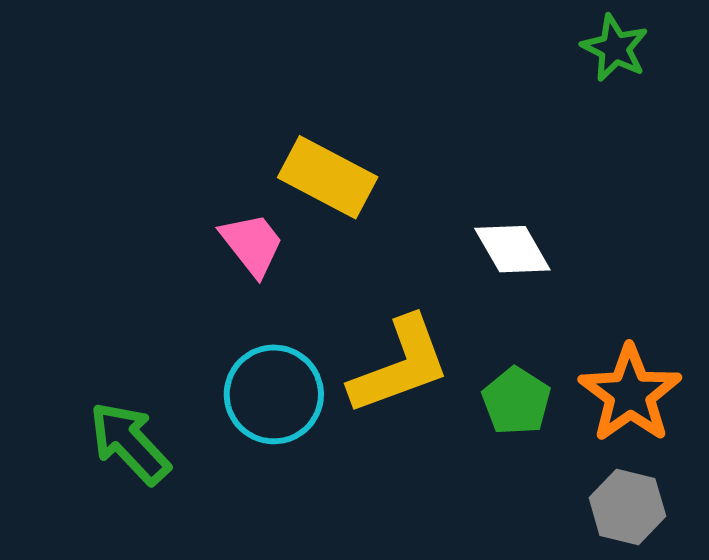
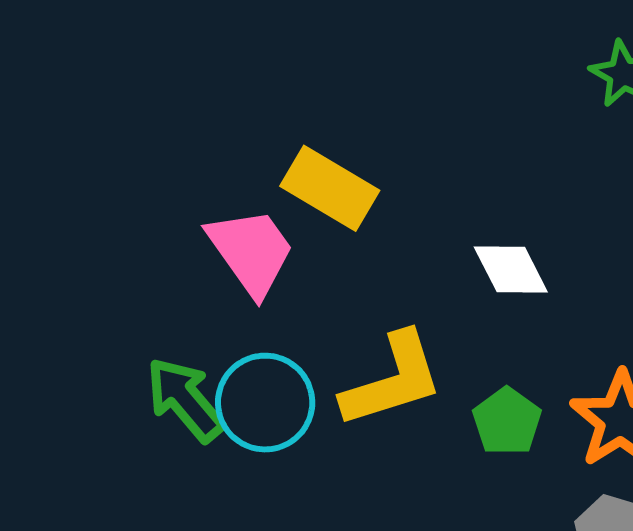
pink trapezoid: (252, 244) -> (251, 251), size x1.4
green arrow: (130, 443) -> (185, 400), moved

